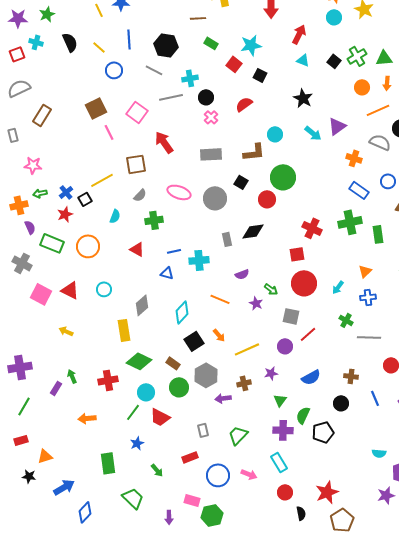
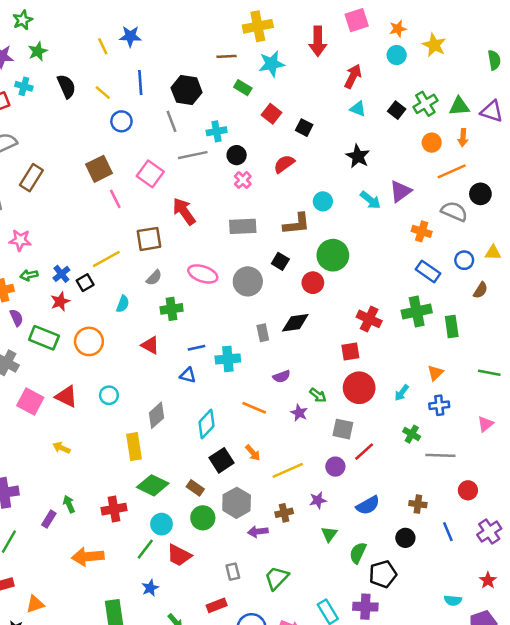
cyan star: (251, 45) -> (272, 64), moved
gray line: (154, 70) -> (172, 121), turned 42
orange arrow: (87, 418) -> (88, 557), size x1.4
purple cross: (283, 430) -> (365, 607), moved

